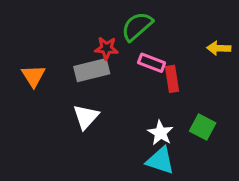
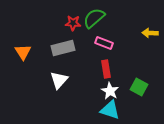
red star: (106, 48) -> (73, 23), moved
red rectangle: (172, 79) -> (106, 69), moved

